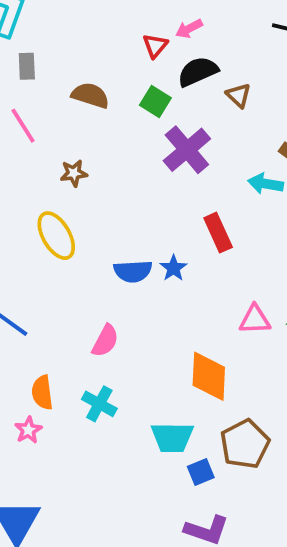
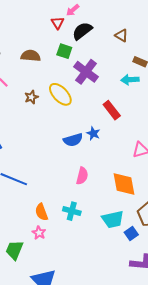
brown triangle: (239, 95) -> (121, 35), moved
yellow ellipse: (56, 236) -> (60, 94), moved
pink semicircle: (105, 341) -> (82, 176), moved

